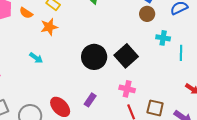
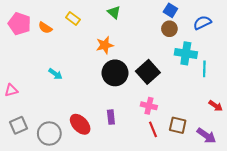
orange star: (49, 27) -> (105, 45), moved
cyan cross: (163, 38) -> (186, 53), size x1.5
purple rectangle: (90, 100) -> (111, 117), turned -40

